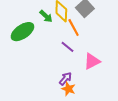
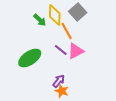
green ellipse: (22, 32) -> (30, 58), moved
pink triangle: (92, 61) -> (76, 51), moved

